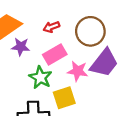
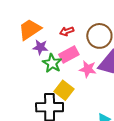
green star: (40, 77) -> (52, 63), moved
yellow square: (64, 98) -> (64, 90), moved, turned -36

